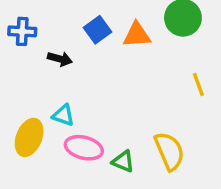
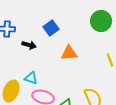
orange triangle: (137, 35) -> (69, 53), moved

